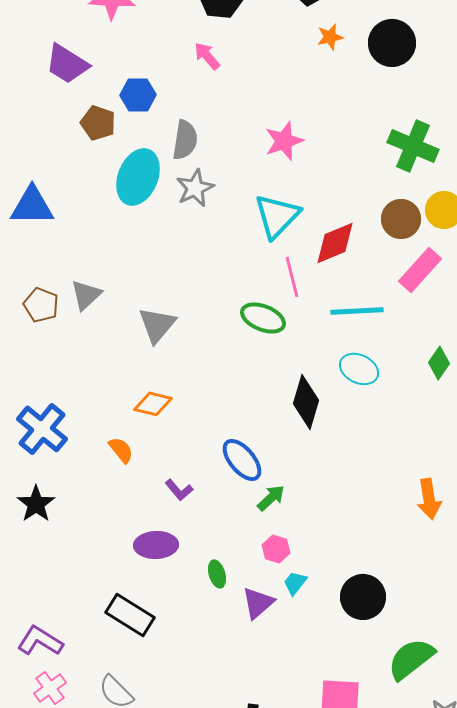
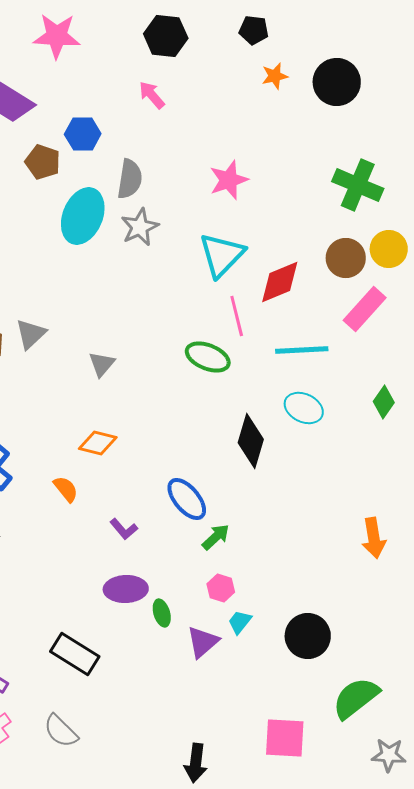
gray triangle: (157, 325) -> (102, 364), size x0.7
purple ellipse: (156, 545) -> (126, 589), moved

